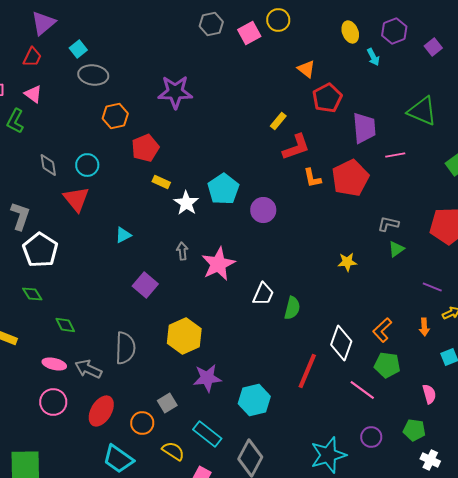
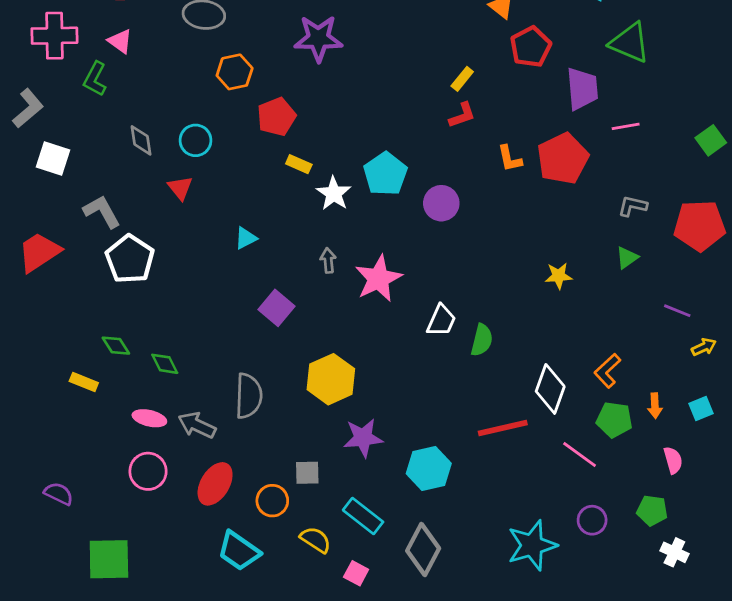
green triangle: (422, 111) -> (630, 43), moved
red L-shape: (296, 147) -> (462, 115), moved, size x0.7
red triangle: (76, 199) -> (180, 188), size x0.7
gray L-shape: (20, 216) -> (102, 212), turned -48
gray L-shape: (388, 224) -> (633, 206), moved
green diamond: (32, 294) -> (116, 346), moved
orange arrow: (424, 327) -> (655, 406), moved
red line: (307, 371) -> (503, 428), turned 54
gray square: (167, 403) -> (307, 473), turned 30

